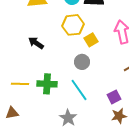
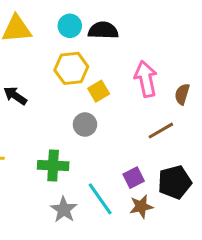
green cross: (47, 84) -> (53, 166), moved
cyan line: (79, 90) -> (100, 199), moved

